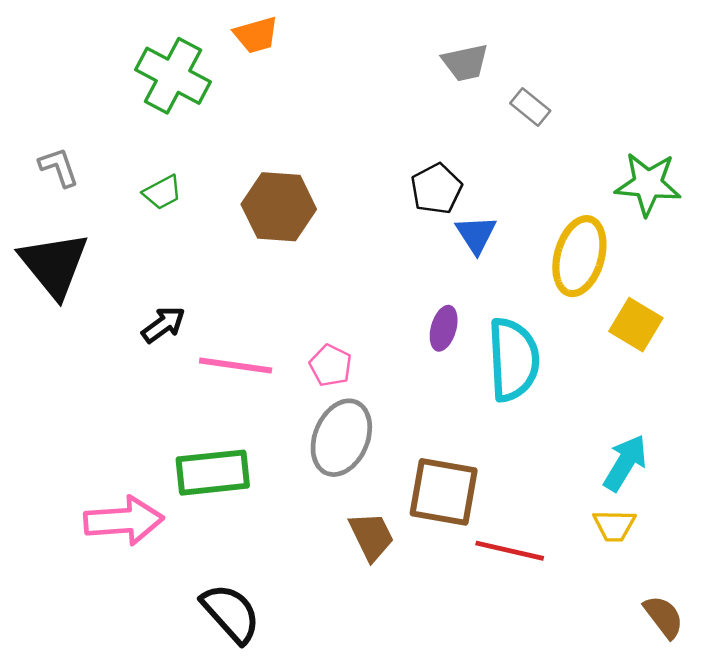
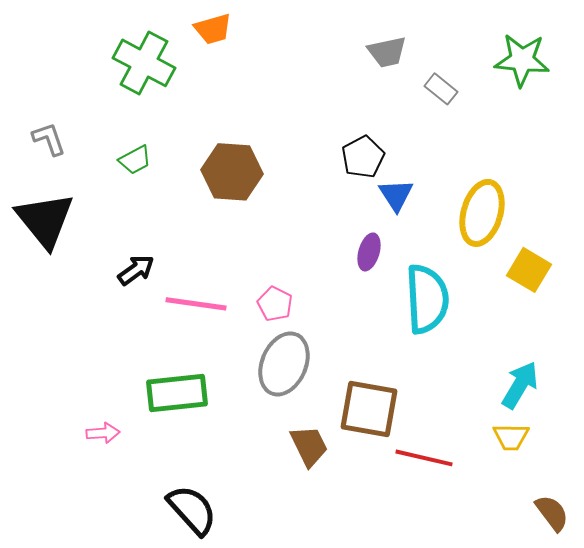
green star: (648, 184) -> (522, 60), moved
purple ellipse: (444, 328) -> (369, 252), moved
pink arrow: (124, 521) -> (103, 433), size x0.5

